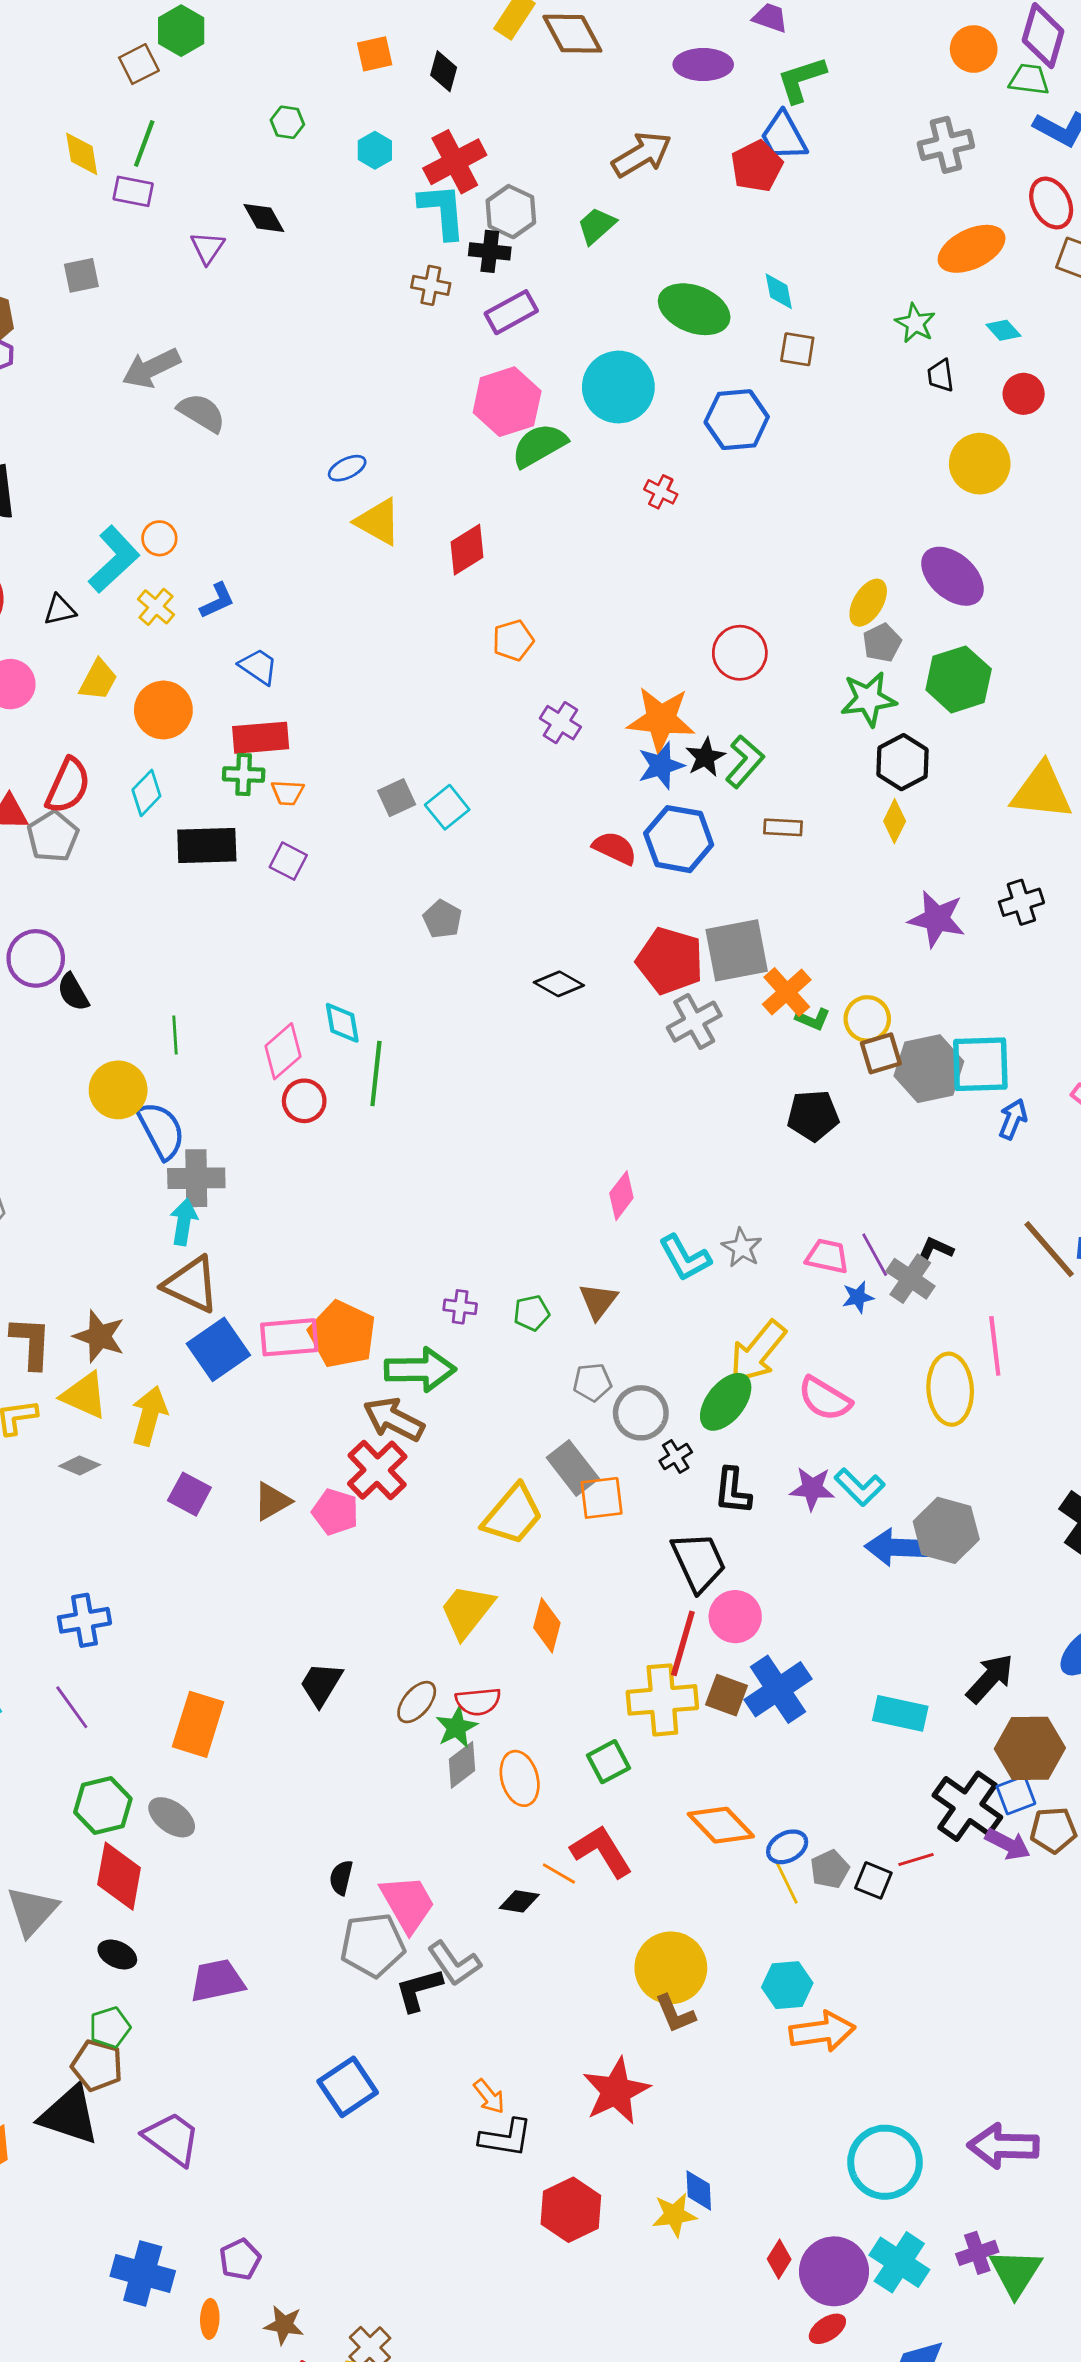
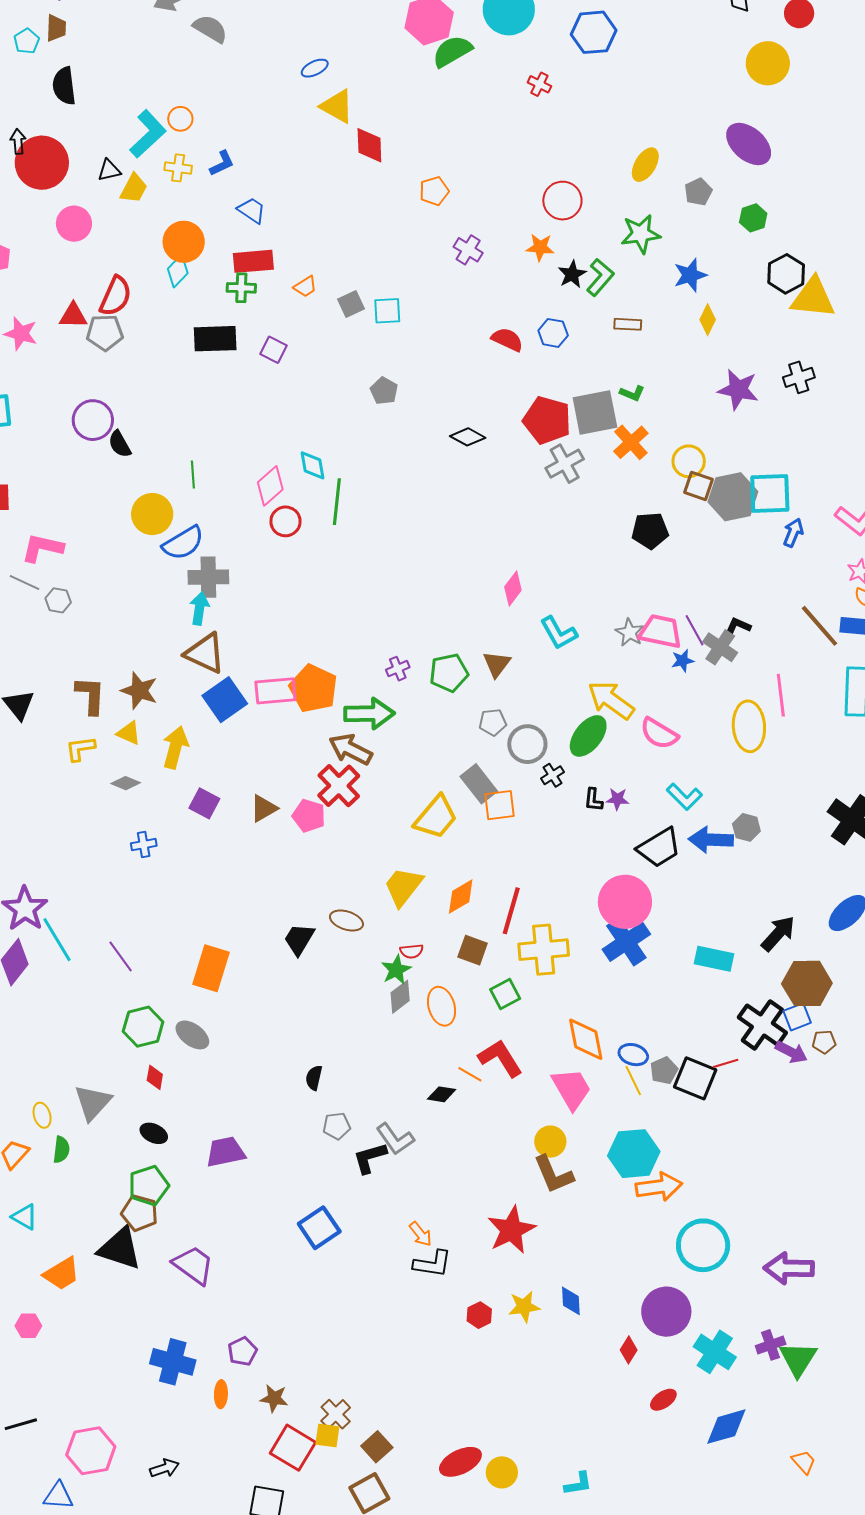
red diamond: (467, 550) -> (369, 145), moved, turned -60
yellow ellipse: (868, 603) -> (645, 165), moved
yellow cross: (156, 607) -> (178, 168), turned -32
red circle: (740, 653) -> (562, 201), moved
green hexagon: (959, 679) -> (753, 218), size x0.6
yellow trapezoid: (98, 680) -> (134, 188), moved
green star: (868, 699) -> (641, 234), moved
orange star: (661, 719) -> (540, 247), size x0.6
black hexagon: (902, 762) -> (786, 274), moved
blue star: (661, 766) -> (690, 275), moved
cyan diamond: (146, 793) -> (178, 271), moved
orange trapezoid: (288, 793) -> (305, 287), moved, turned -35
cyan square: (447, 807) -> (387, 311), turned 36
gray pentagon: (53, 836) -> (105, 333), turned 30
blue hexagon: (679, 839) -> (553, 333), size x0.6
green L-shape: (813, 1019) -> (632, 393), moved
brown square: (881, 1053) -> (699, 486), turned 36
blue semicircle: (161, 1130) -> (183, 543), turned 87
gray star: (742, 1248) -> (630, 632), moved
pink trapezoid: (827, 1256) -> (661, 631), size x1.4
purple cross: (460, 1307) -> (398, 669), turned -30
green pentagon: (532, 1313) -> (449, 673), size x1.5
yellow arrow: (758, 1352) -> (611, 700), turned 87
yellow triangle: (84, 1395) -> (129, 733), size x0.7
purple star: (812, 1488) -> (617, 799), moved, size x0.7
black L-shape: (733, 1491) -> (593, 800), size x0.7
gray hexagon: (946, 1530) -> (746, 827), size x0.6
black trapezoid: (699, 1562) -> (659, 848), moved, turned 84
pink circle: (735, 1617) -> (625, 902), moved, size x1.4
blue cross: (84, 1620) -> (144, 845), moved, size x0.7
orange diamond: (547, 1625) -> (461, 897), turned 45
red line: (683, 1643) -> (511, 911), moved
brown square: (726, 1695) -> (473, 950), moved
brown ellipse: (417, 1702) -> (346, 921), moved, turned 68
red semicircle: (478, 1702) -> (412, 951), size x0.7
orange diamond: (721, 1825) -> (586, 1039), turned 33
brown pentagon: (1053, 1830) -> (824, 1042), size x0.7
blue ellipse: (787, 1847) -> (633, 1055), turned 44
red diamond: (119, 1876) -> (155, 1077), size x0.5
black square: (873, 1880) -> (695, 1078), size x1.6
pink trapezoid: (408, 1903) -> (571, 1089), moved
gray pentagon: (373, 1945) -> (337, 1126), size x0.6
yellow circle: (671, 1968) -> (550, 1142), size x0.6
cyan hexagon: (787, 1985) -> (634, 1154), size x1.4
brown L-shape: (675, 2014) -> (553, 1174), size x1.4
green pentagon: (110, 2027) -> (149, 1186), size x1.4
cyan circle: (885, 2162) -> (703, 1245), moved
red hexagon: (571, 2210) -> (479, 1315), size x0.6
yellow star: (674, 2215) -> (524, 1307), moved
purple circle: (834, 2271) -> (666, 1312), moved

